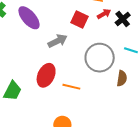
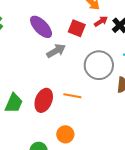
purple ellipse: (29, 18) -> (41, 27), moved
red ellipse: (46, 75) -> (44, 100), moved

